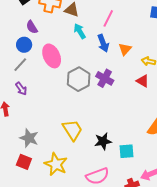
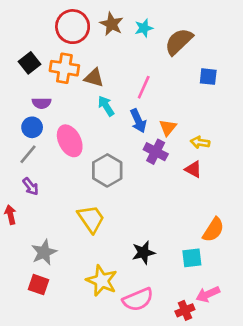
purple semicircle: (32, 27) -> (42, 103), turned -56
purple cross: (105, 78) -> (156, 152), moved
yellow trapezoid: (72, 130) -> (91, 219), moved
gray star: (29, 138) -> (44, 252), turned 30
cyan square: (127, 151) -> (192, 258), moved
yellow star: (56, 164) -> (102, 281), moved

